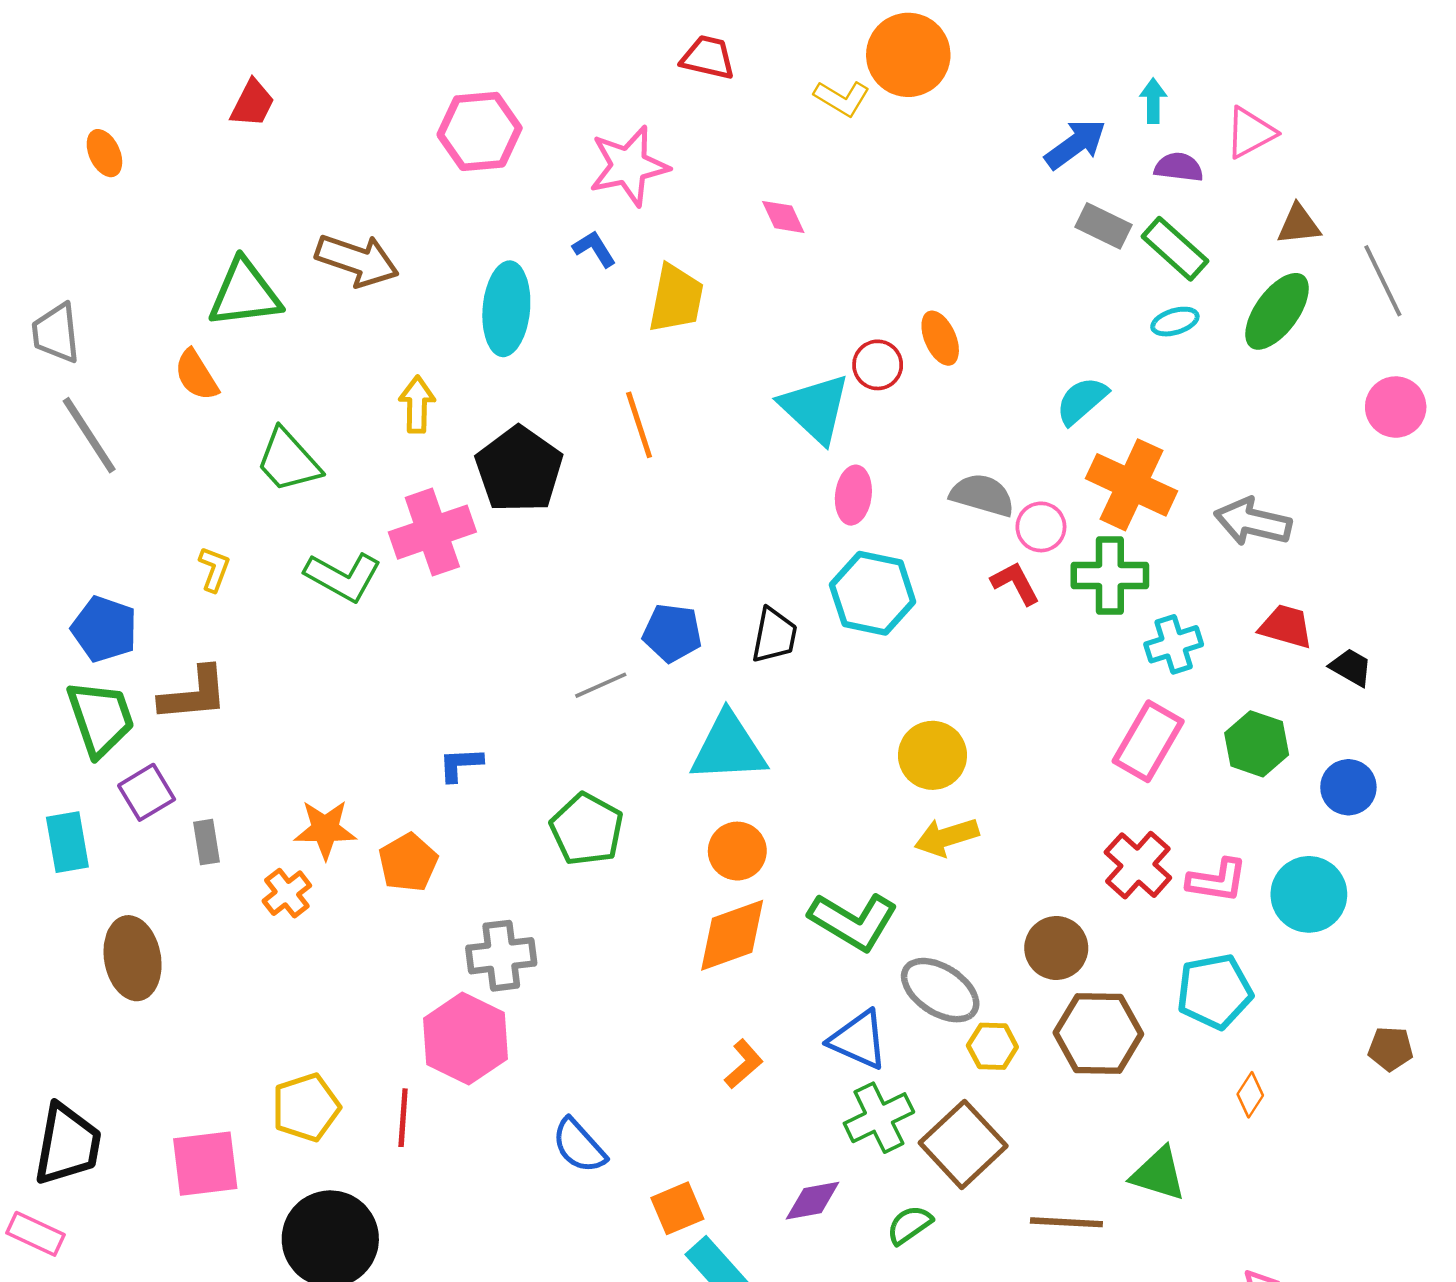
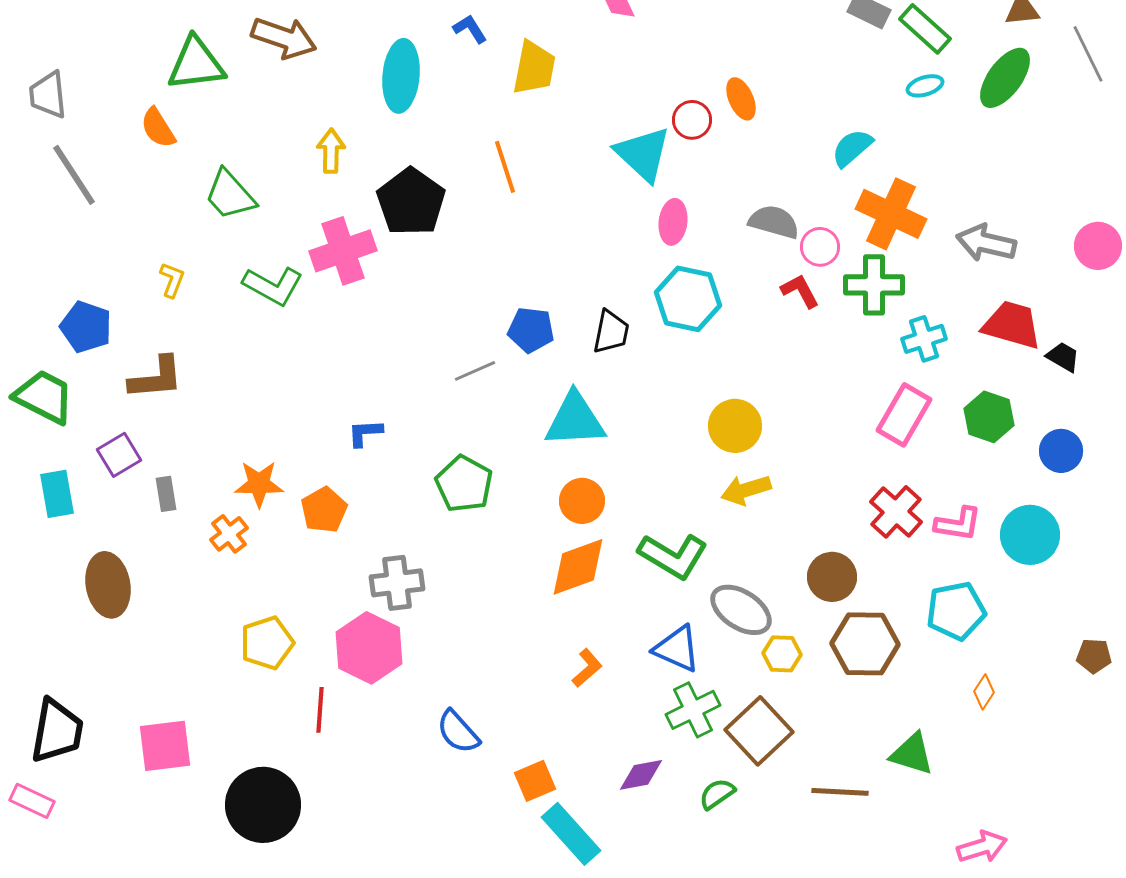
pink circle: (1396, 407) -> (1098, 246), moved
red trapezoid: (1286, 626) -> (1012, 325), size x1.4
green trapezoid: (101, 718) -> (44, 397), moved, turned -44
yellow pentagon: (306, 1107) -> (267, 643), moved

